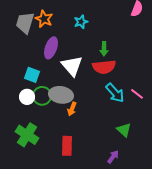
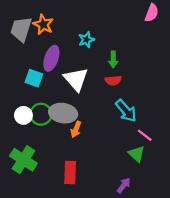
cyan star: (81, 22) -> (86, 40), moved
red semicircle: (104, 67) -> (113, 80), size x0.6
cyan square: (32, 75) -> (34, 78), moved
pink line: (137, 94) -> (145, 135), moved

